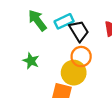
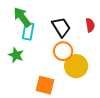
cyan rectangle: (64, 21) -> (28, 31), moved, turned -54
yellow circle: (74, 73) -> (76, 66), moved

